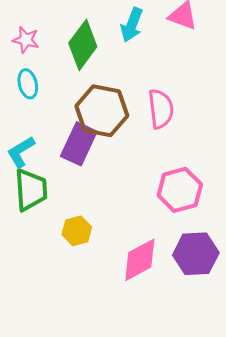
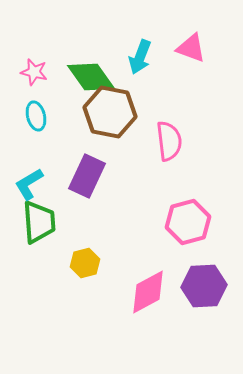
green diamond: (83, 45) -> (91, 77), turned -72
brown hexagon: (102, 111) -> (110, 112), moved

